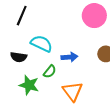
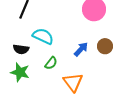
blue arrow: (69, 57) -> (81, 49), moved, turned -42
green star: (29, 85) -> (20, 72), moved

